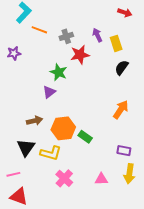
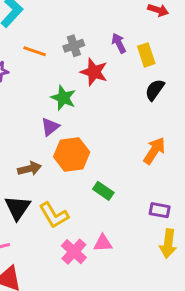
orange line: (39, 30) -> (35, 51), moved
red star: (80, 55) -> (94, 72), turned 30
orange hexagon: (63, 128) -> (72, 154), moved
yellow L-shape: (51, 153) -> (54, 215), turned 45
pink triangle: (101, 179) -> (103, 243), moved

